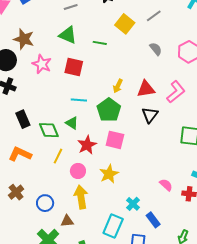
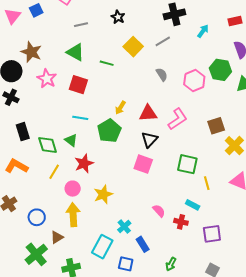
pink square: (115, 140) -> (143, 164), moved
brown triangle: (67, 221) -> (57, 237), turned -32

